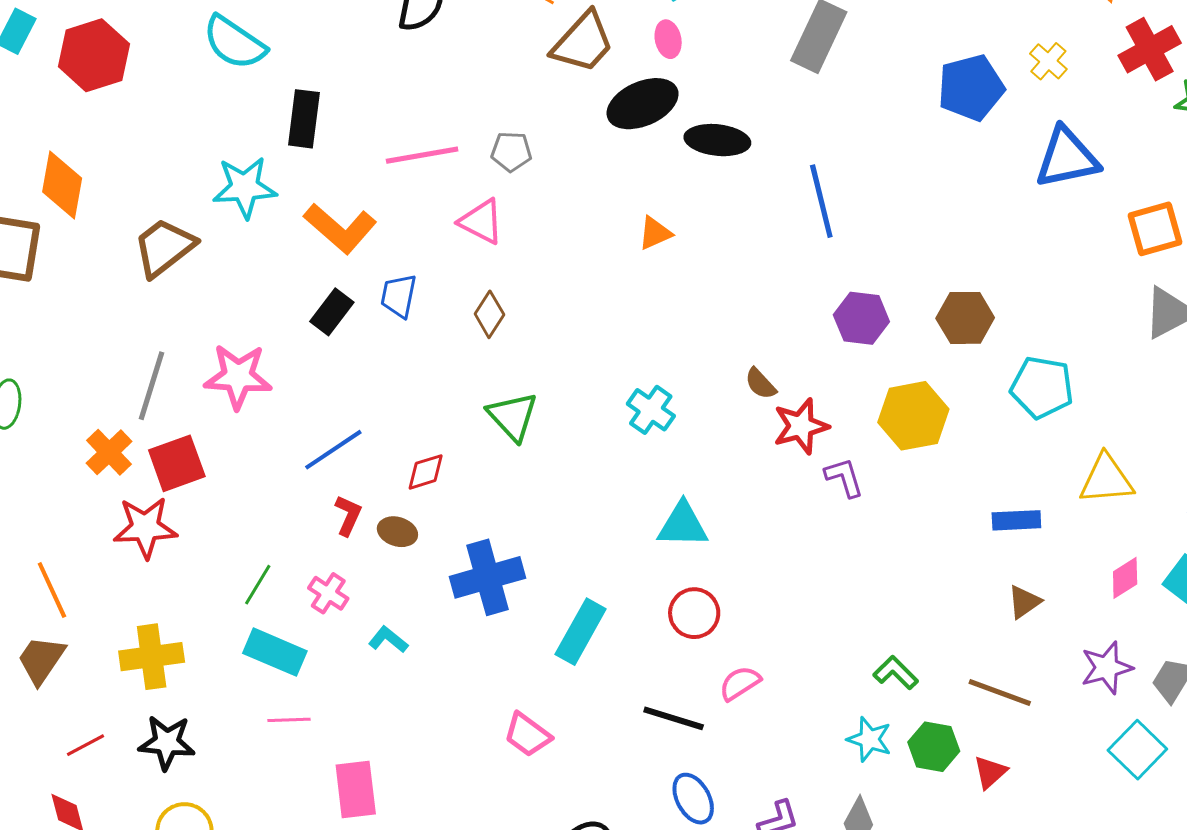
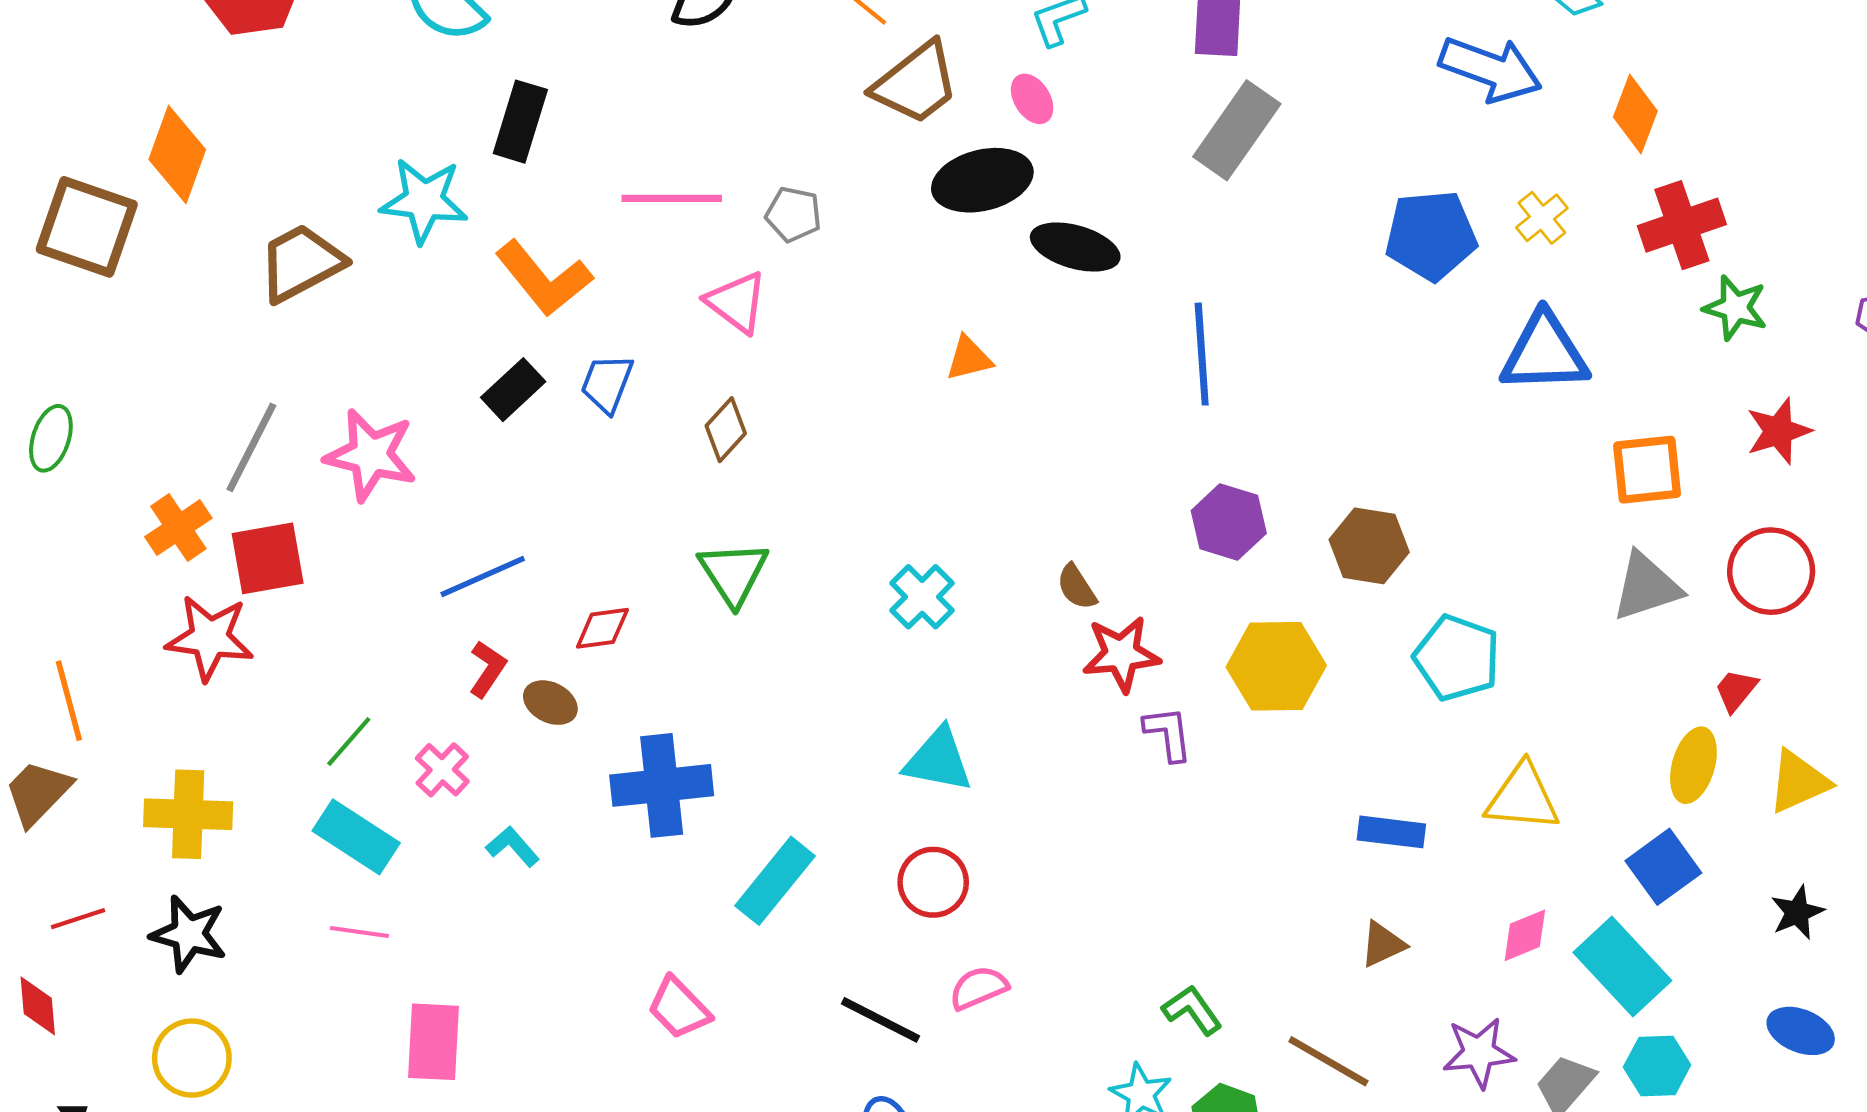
pink ellipse: (668, 39) -> (1032, 99), turned -30

